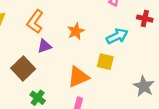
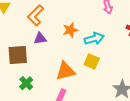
cyan arrow: (117, 36) -> (94, 39), moved
brown square: (23, 68) -> (18, 55), turned 30

